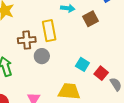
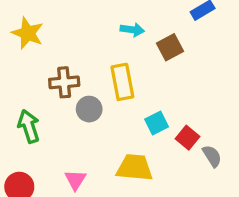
yellow rectangle: (49, 31) -> (122, 82), moved
cyan square: (82, 64) -> (157, 123), turned 32

